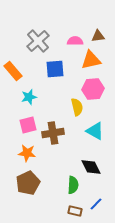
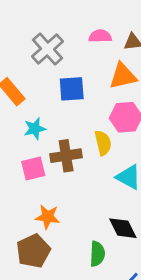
pink semicircle: (75, 41) -> (100, 36), moved
brown cross: (53, 133) -> (66, 156), moved
orange star: (27, 153) -> (48, 217), moved

